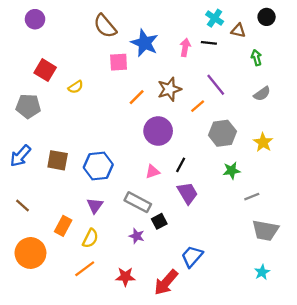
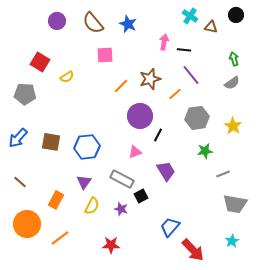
purple circle: (35, 19) -> (57, 21), moved
blue star: (145, 43) -> (128, 24), moved, size x0.7
black line: (209, 43) -> (184, 50), moved
green arrow: (256, 58) -> (234, 59), moved
black line: (181, 165) -> (158, 135), moved
yellow semicircle: (90, 238) -> (92, 206), moved
orange line: (85, 269) -> (60, 238), moved
red arrow: (166, 282) -> (193, 250), moved, turned -85

